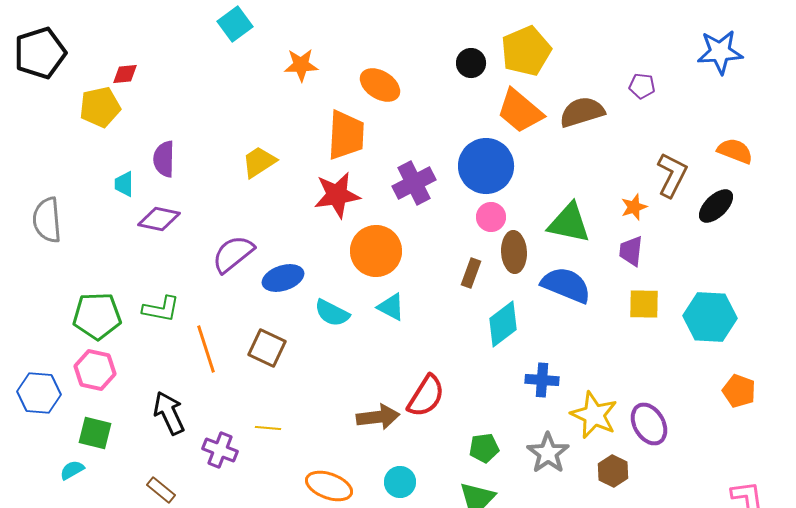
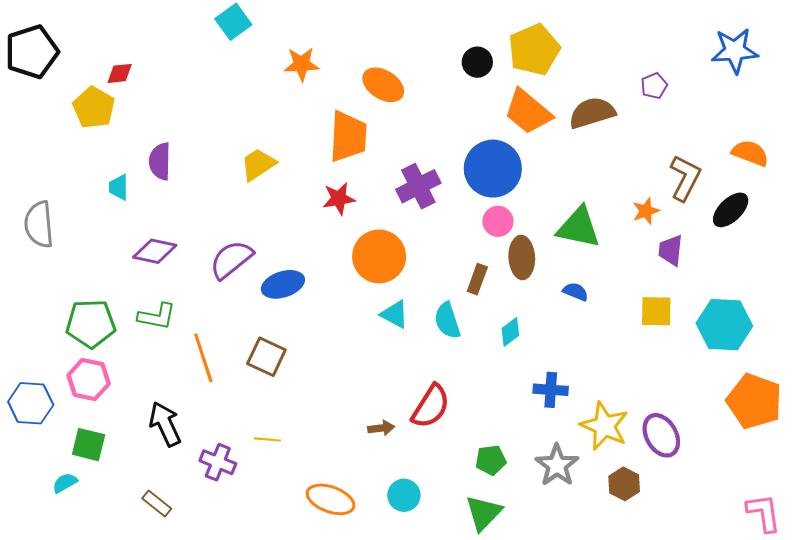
purple pentagon: (642, 86) -> (654, 86), turned -30
yellow pentagon: (100, 107) -> (94, 108), turned -30
red star: (337, 195) -> (339, 199), size x0.7
purple diamond: (159, 219) -> (155, 251), moved
purple trapezoid: (631, 251) -> (671, 250), moved
blue semicircle: (566, 285) -> (576, 292), size x0.5
cyan semicircle: (332, 313) -> (447, 321), moved, turned 45
cyan diamond: (503, 324) -> (510, 332), size x0.6
orange pentagon: (739, 391) -> (754, 401), size x1.6
brown arrow: (378, 417) -> (381, 428), size x0.6

